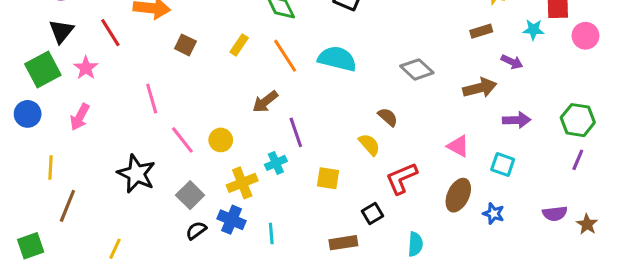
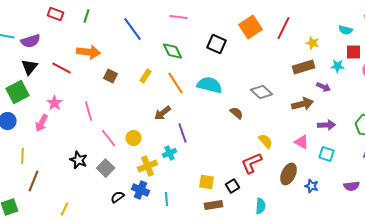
brown rectangle: (481, 31) -> (304, 67), size x1.5
red line: (110, 33) -> (62, 68), turned -30
pink star: (86, 68) -> (54, 103), moved
brown semicircle: (388, 117) -> (236, 113), moved
yellow semicircle: (369, 145) -> (266, 141), moved
pink triangle: (458, 146) -> (302, 142), moved
cyan square: (503, 164) -> (326, 154), moved
black star: (136, 174) -> (78, 160), size x0.7
yellow square: (328, 178) -> (206, 182), moved
gray square: (190, 195) -> (106, 168), moved

